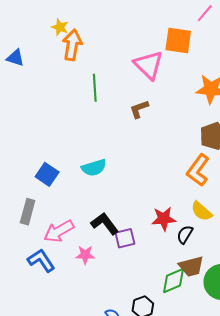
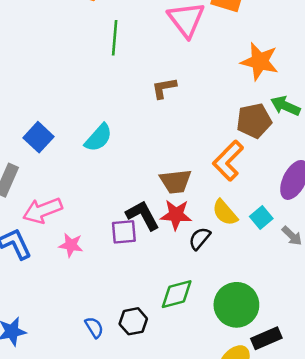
brown L-shape: (139, 109) -> (164, 88), moved
cyan semicircle: (94, 168) -> (98, 138), turned -40
black L-shape: (105, 224) -> (143, 215), moved
brown trapezoid: (191, 266) -> (175, 181), moved

